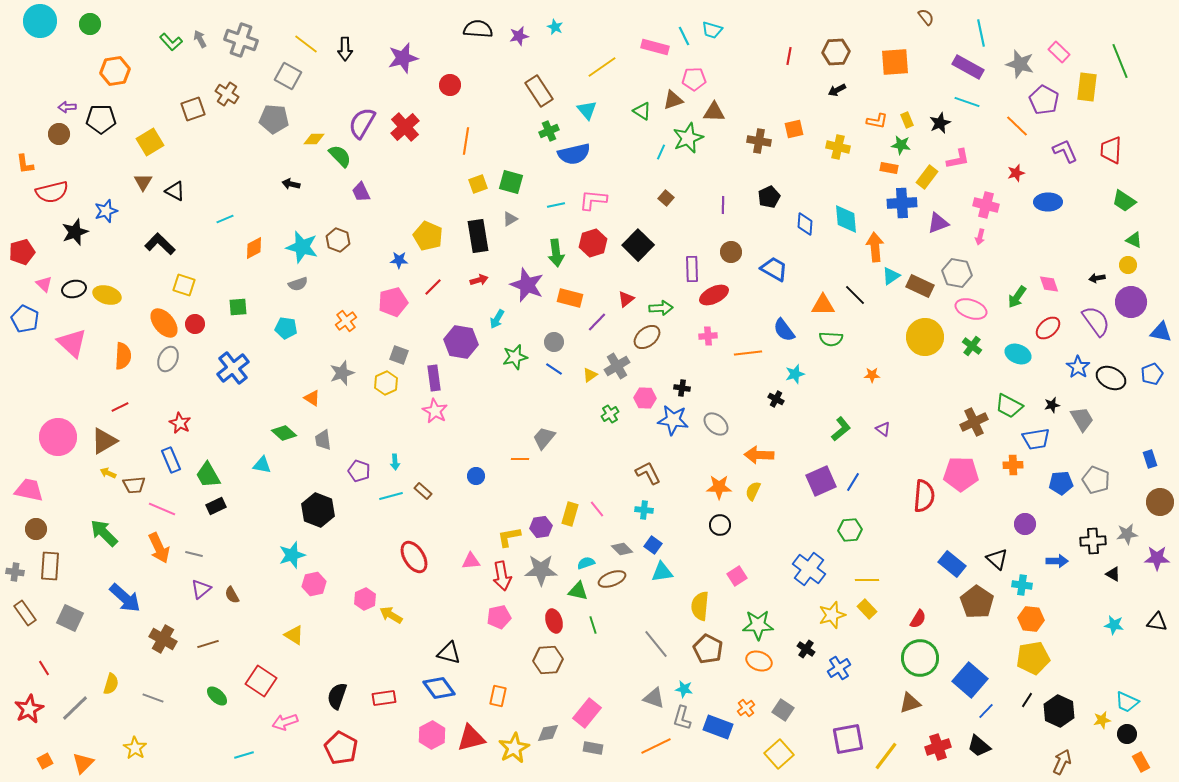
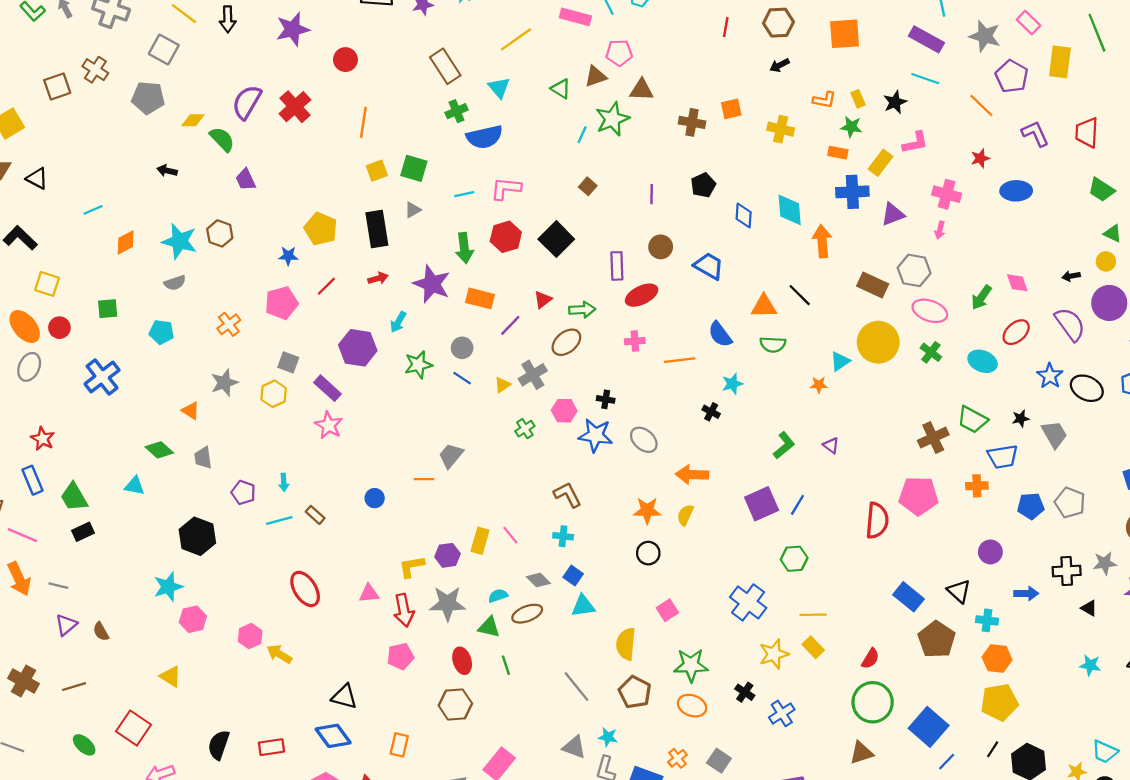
cyan triangle: (891, 276) -> (840, 361), moved
purple rectangle: (434, 378) -> (328, 388), turned -40

